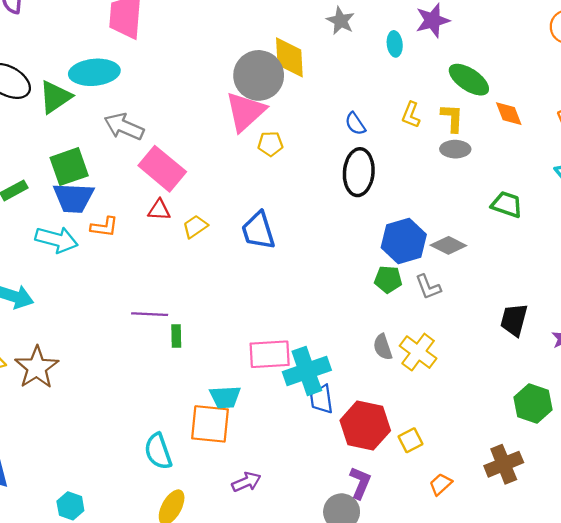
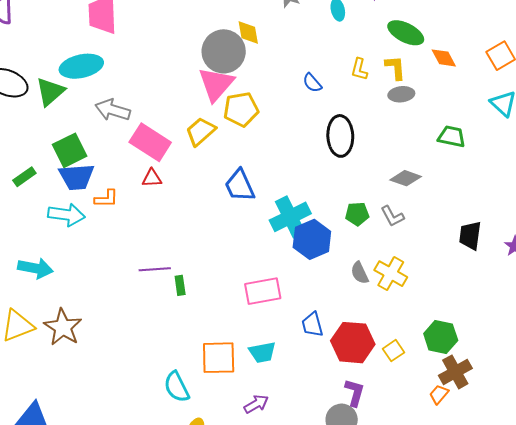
yellow diamond: (289, 57) -> (248, 33), size x0.7
yellow pentagon: (270, 144) -> (241, 109), size x1.6
black ellipse: (359, 172) -> (340, 136), moved
yellow trapezoid: (195, 227) -> (201, 131), moved, size x1.4
blue hexagon: (404, 241) -> (312, 239), moved
cyan cross: (307, 371) -> (290, 217), moved
cyan trapezoid: (225, 397) -> (262, 352), moved
green hexagon: (533, 404) -> (441, 337), moved
brown cross: (504, 464) -> (455, 372), moved
orange trapezoid: (441, 484) -> (439, 394), moved

